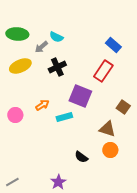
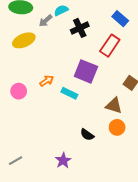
cyan semicircle: (56, 37) -> (61, 10), turned 128
black cross: (57, 67) -> (80, 28), moved
cyan rectangle: (64, 117) -> (69, 93), turned 42

